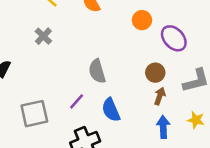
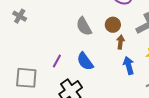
gray semicircle: (97, 71) -> (84, 26), moved
gray square: (34, 114) -> (26, 78), turned 30

